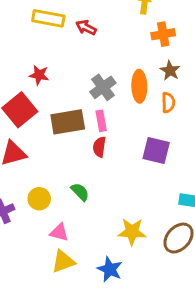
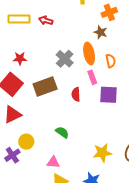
orange cross: (163, 34) -> (109, 12), moved
brown star: (170, 71) -> (101, 32), moved
pink rectangle: (101, 121) -> (92, 77), moved
red semicircle: (99, 147) -> (76, 94), moved
yellow circle: (39, 199) -> (26, 142), moved

